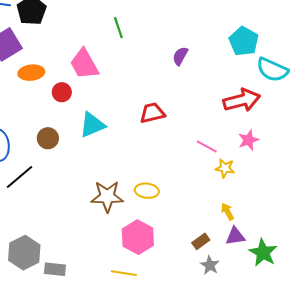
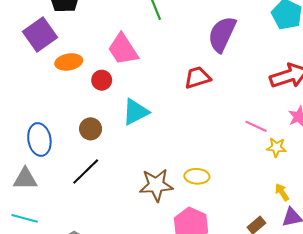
purple semicircle: (180, 56) -> (222, 34), size x1.8
red trapezoid: (152, 113) -> (197, 78), moved
black line: (20, 177) -> (86, 171), moved

